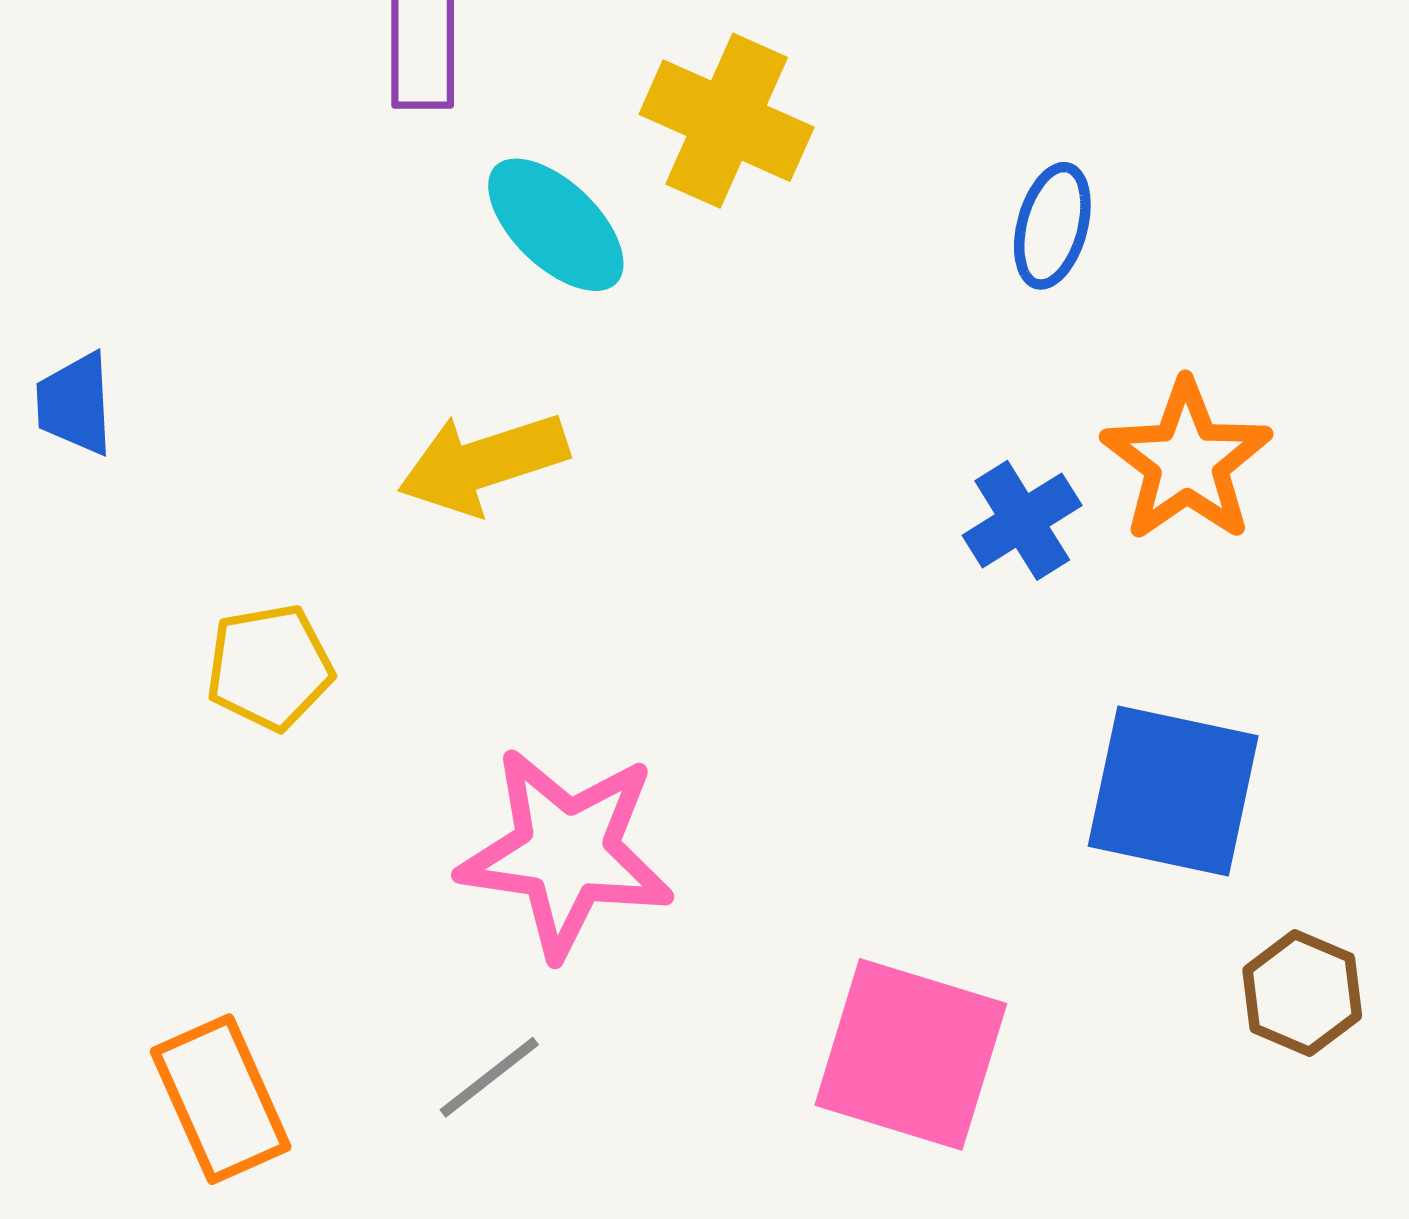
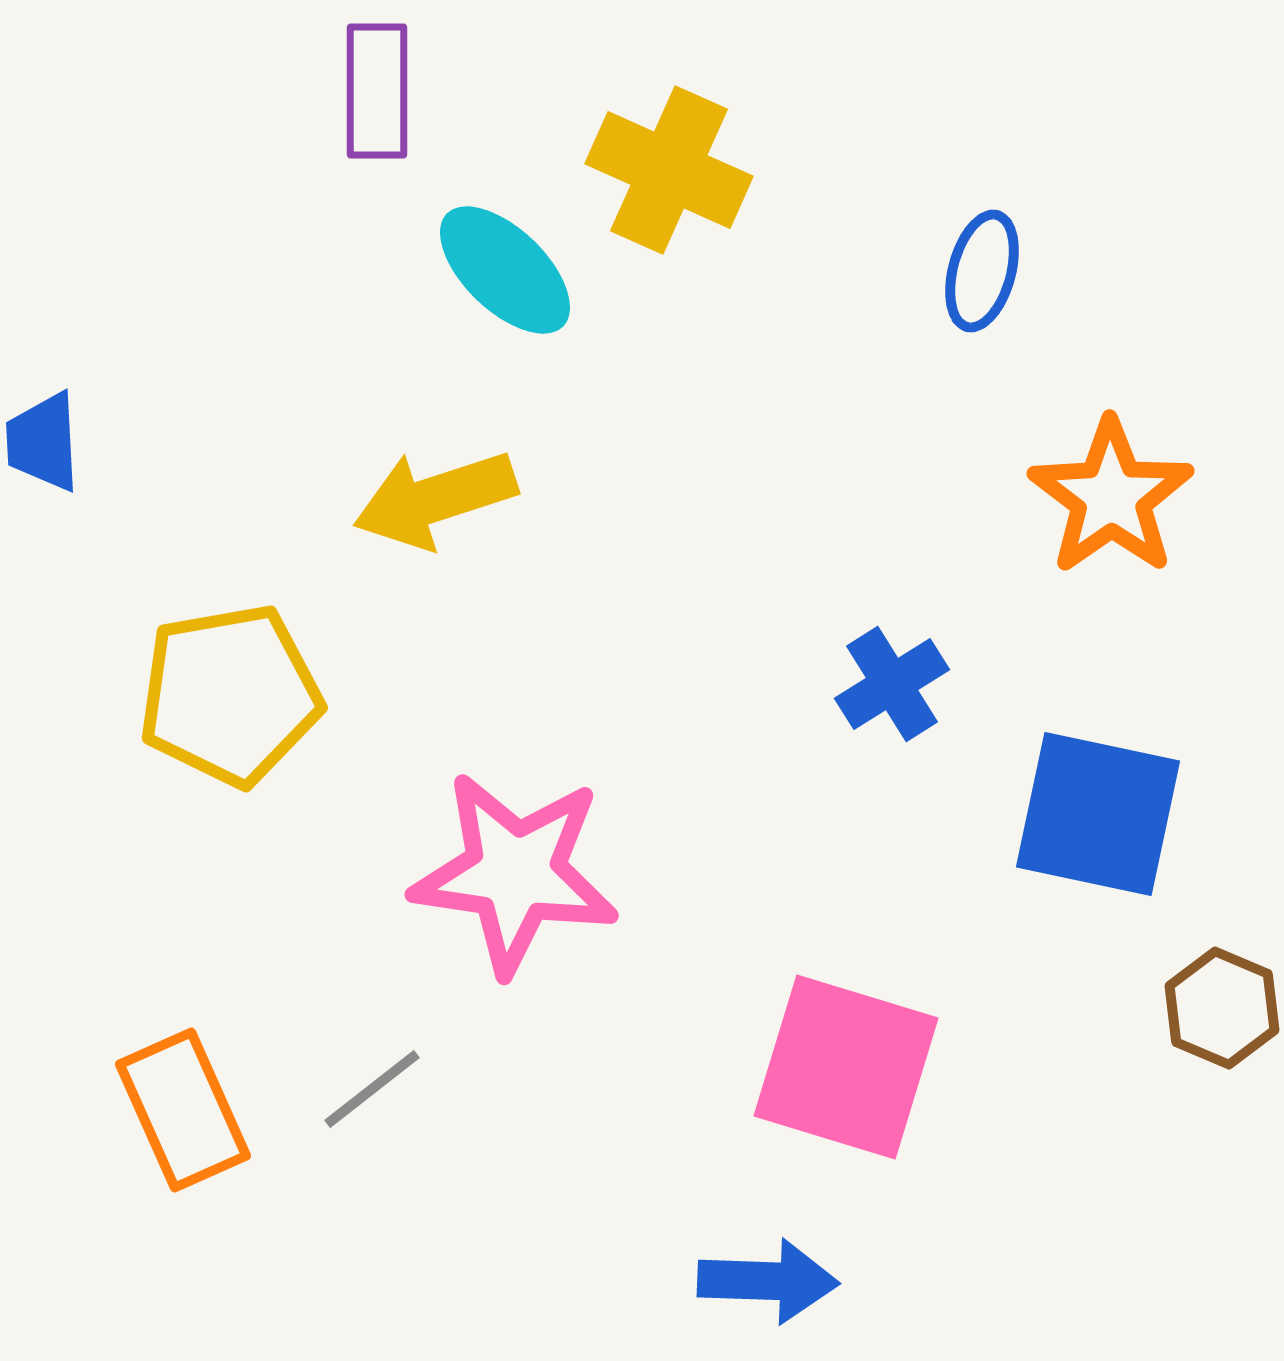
blue cross: (1022, 520) -> (892, 684), moved
yellow pentagon: (270, 667) -> (230, 695), size x1.5
gray line: (489, 1077) -> (372, 1089), moved

